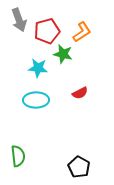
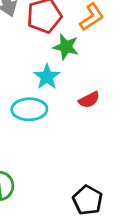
cyan star: (38, 68) -> (47, 77), moved, turned 30

